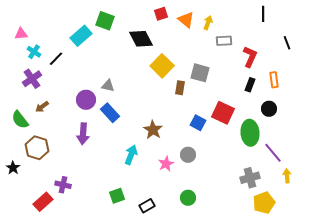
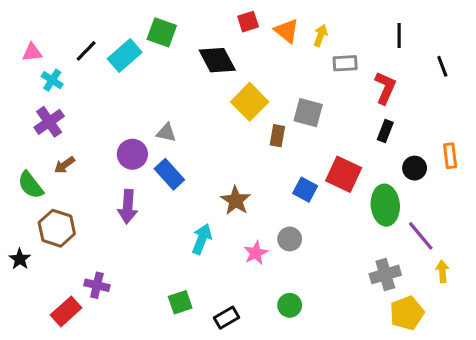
black line: (263, 14) -> (399, 35), moved
black line: (56, 59) -> (86, 51), moved
orange rectangle: (274, 80) -> (450, 156), moved

